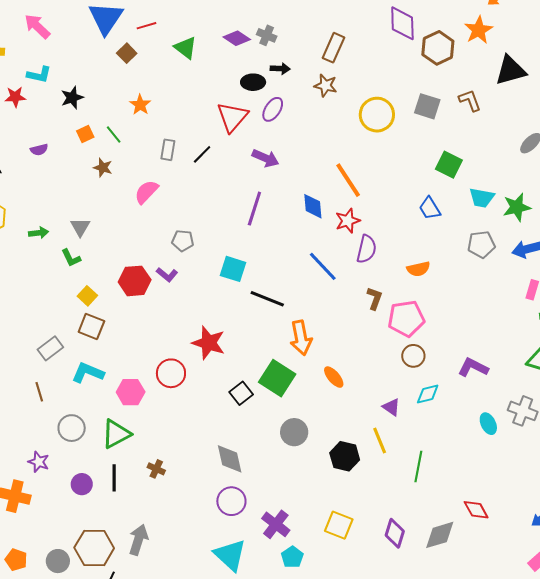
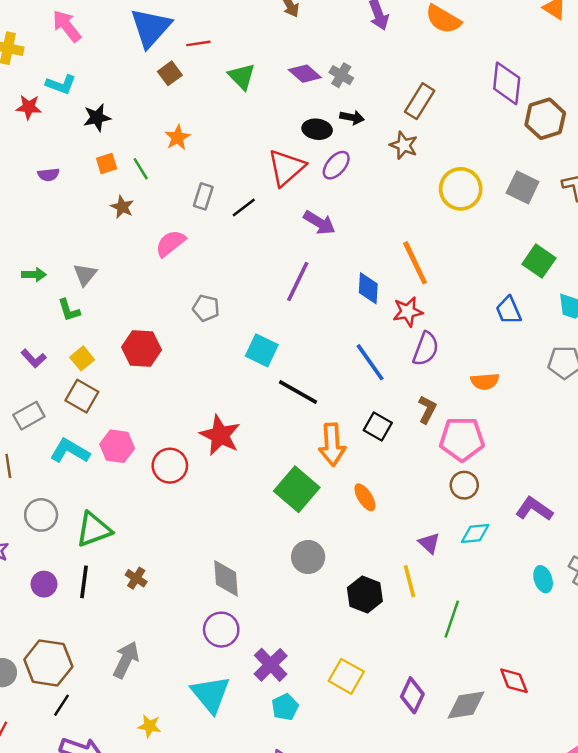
purple L-shape: (167, 275) -> (34, 358), moved
pink hexagon: (131, 392) -> (117, 446), moved
black square: (241, 393) -> (378, 427), moved, turned -30
gray arrow: (138, 540) -> (126, 660), moved

